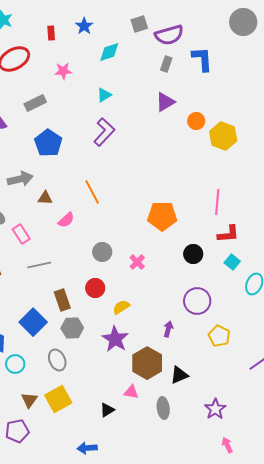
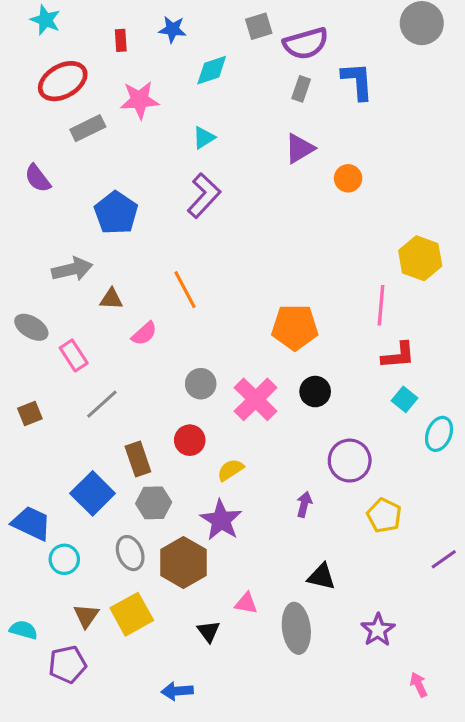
blue star: (84, 26) -> (172, 29), turned -30
pink star: (63, 71) -> (140, 100), size x1.4
gray rectangle: (35, 103) -> (88, 128), moved
yellow hexagon: (223, 136) -> (420, 258), moved
black circle: (193, 254) -> (315, 392), moved
pink cross: (137, 262) -> (256, 399), size x1.8
gray line: (39, 265) -> (102, 404), turned -30
brown hexagon: (147, 363) -> (183, 562), moved
black triangle: (179, 375) -> (321, 577), turned 36
gray ellipse: (163, 408) -> (296, 628), size x1.4
black triangle: (107, 410) -> (209, 631), turned -35
pink arrow: (227, 445) -> (419, 685), moved

